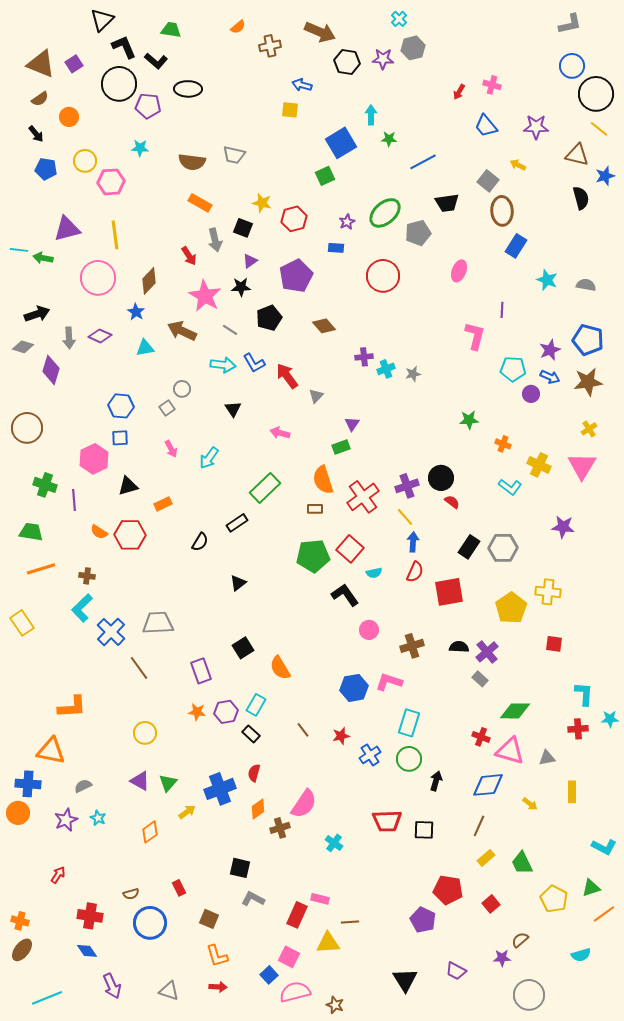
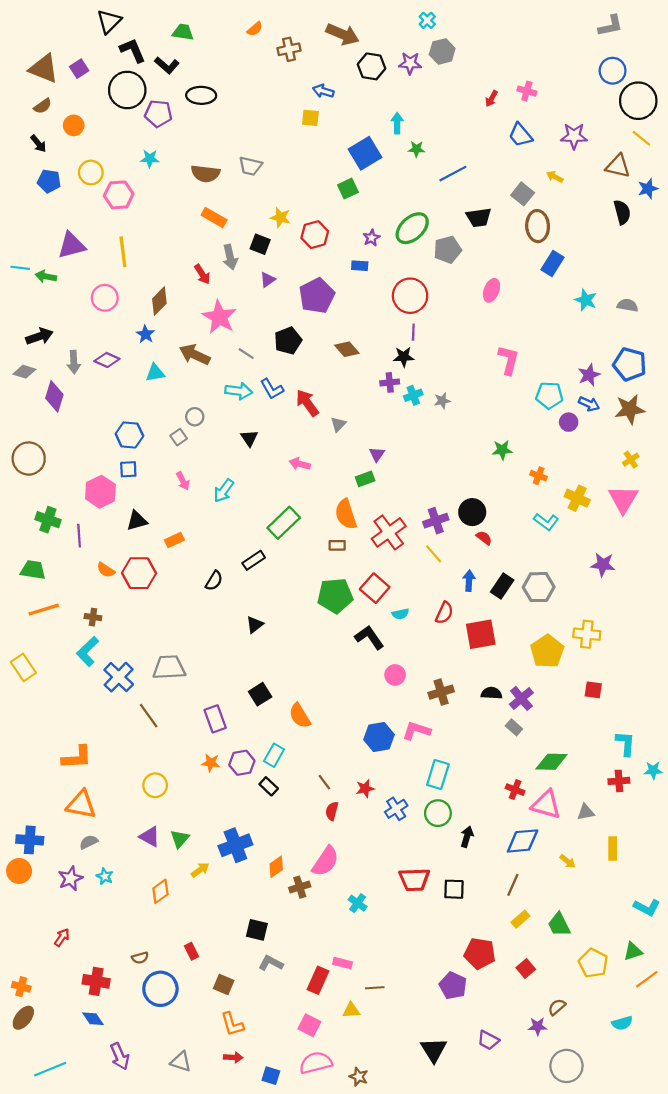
pink circle: (98, 278) -> (105, 298), size x0.7
black star: (241, 287) -> (404, 357), moved
purple line: (502, 310) -> (413, 332), moved
blue arrow: (413, 542) -> (469, 581), moved
orange triangle: (51, 751) -> (81, 805), moved
red semicircle: (254, 773) -> (332, 811), moved
yellow triangle: (328, 943) -> (351, 1010), size x0.7
blue square: (269, 975) -> (271, 1076), moved, turned -30

